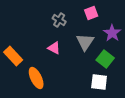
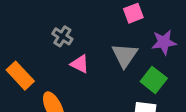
gray cross: (59, 20) -> (62, 36), moved
purple star: (112, 33) -> (164, 42), turned 30

